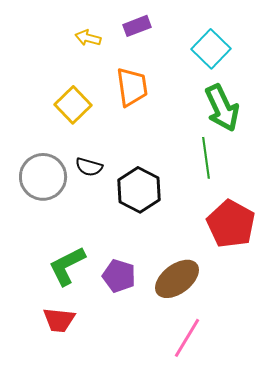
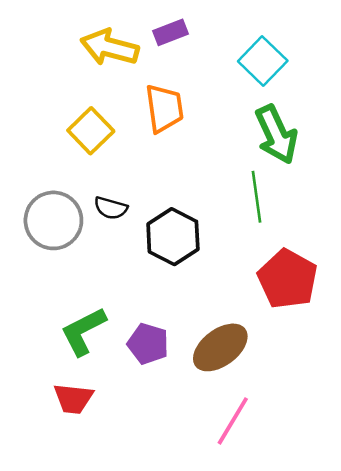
yellow arrow: (88, 38) -> (109, 47), size x1.8

